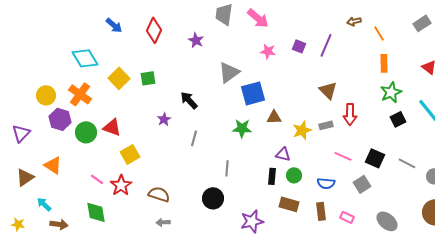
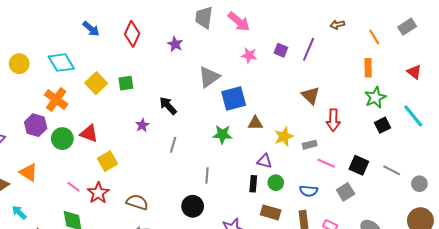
orange line: (379, 33) -> (374, 37), moved
yellow circle: (46, 95) -> (19, 64), moved
gray rectangle: (326, 125) -> (310, 145), moved

